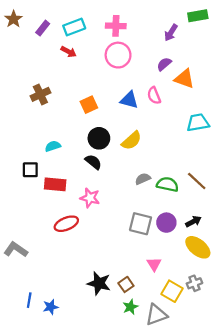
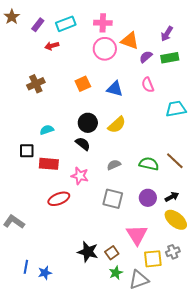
green rectangle: (198, 16) -> (170, 58), moved
purple arrow: (171, 33) -> (167, 34), moved
red arrow: (69, 52) -> (52, 46), moved, turned 136
orange triangle: (184, 79) -> (130, 41), moved
pink semicircle: (154, 96) -> (148, 85), moved
orange square: (89, 105) -> (83, 84), moved
gray semicircle: (143, 179) -> (114, 165), moved
gray square: (141, 224) -> (113, 199), moved
pink triangle: (154, 264) -> (137, 235), size x1.6
yellow square: (172, 291) -> (153, 259), turned -36

